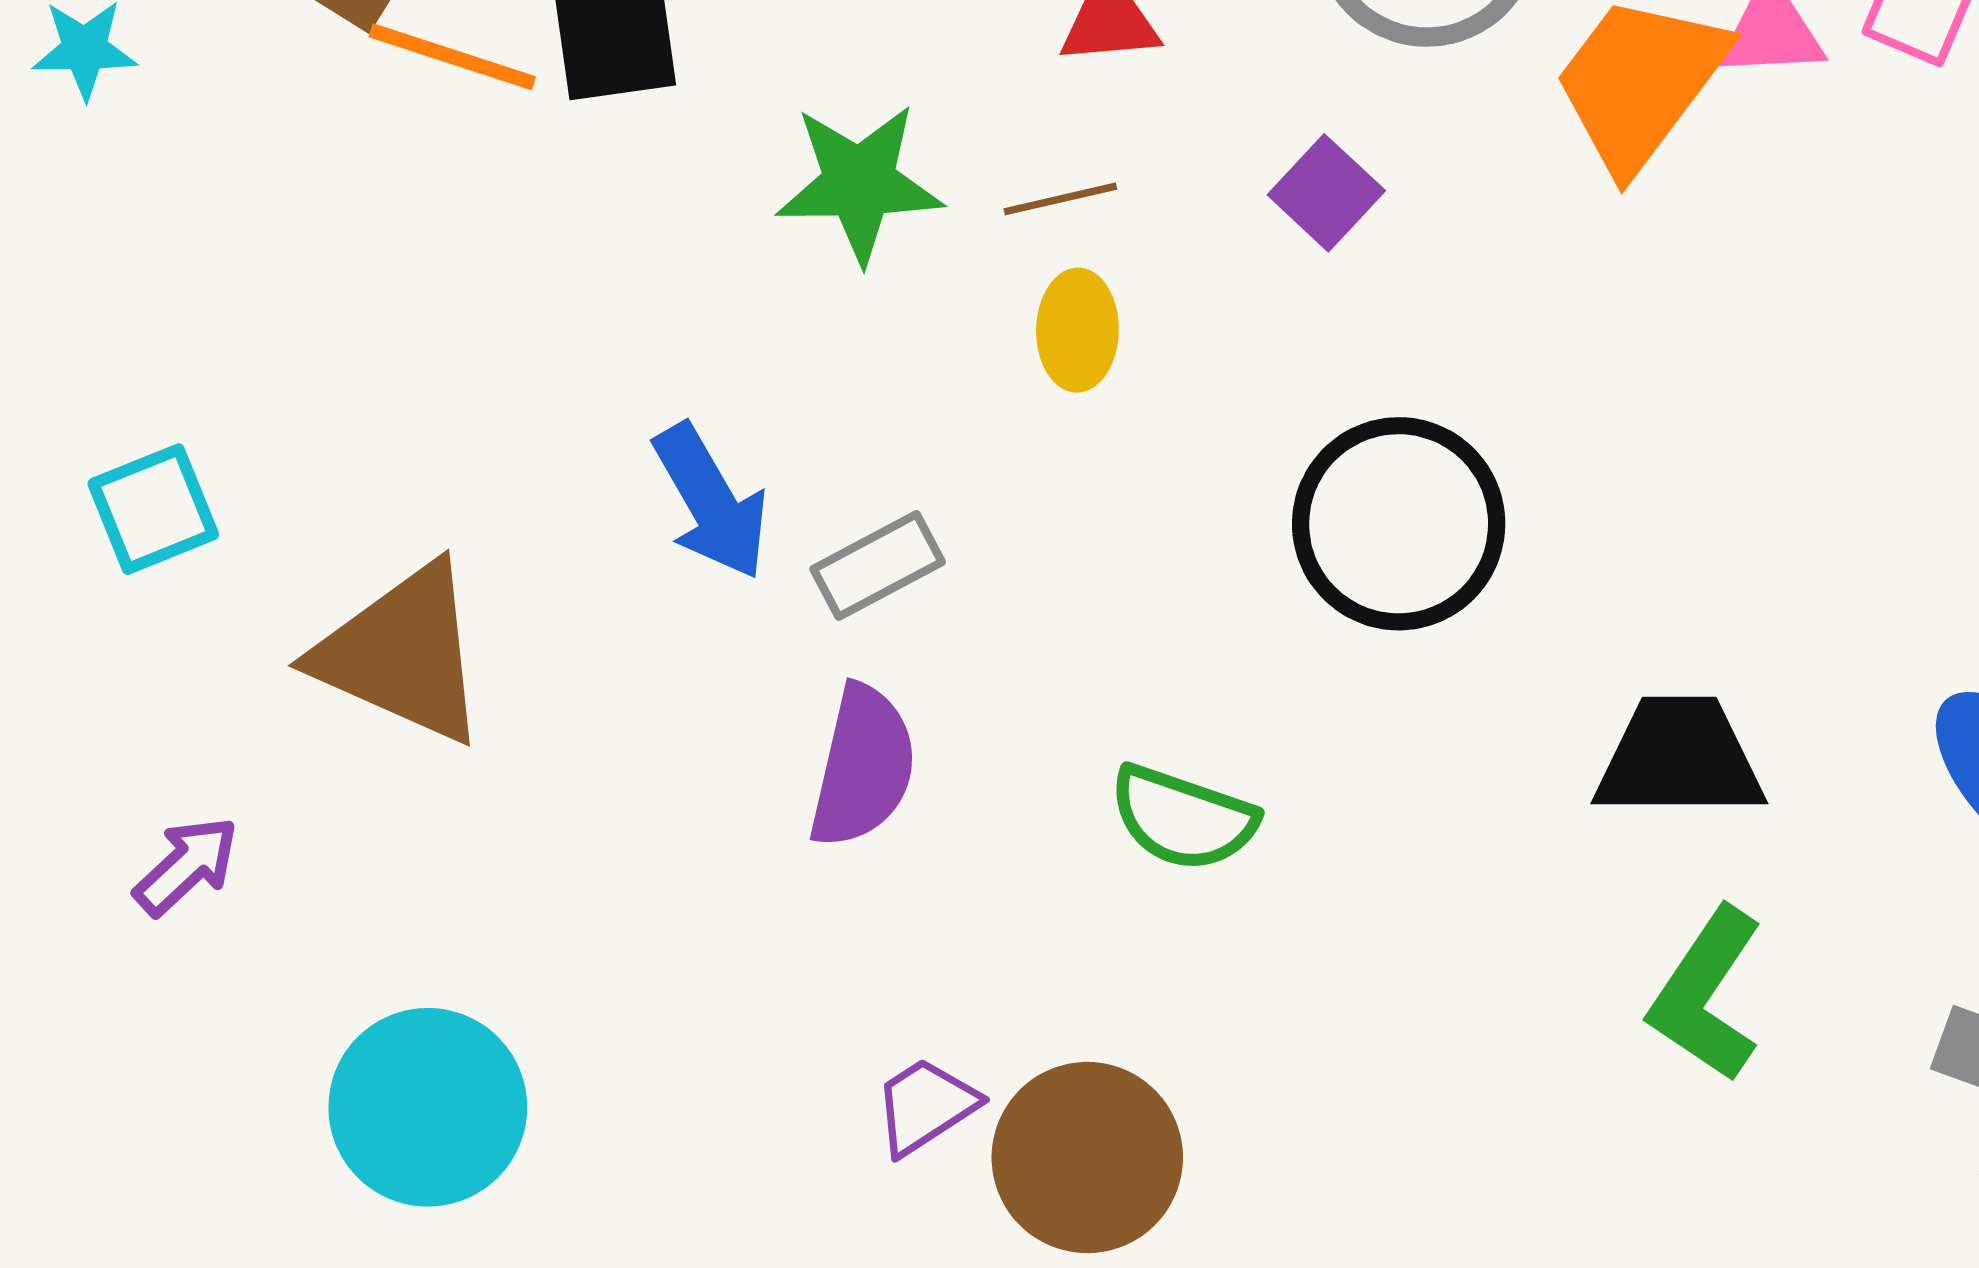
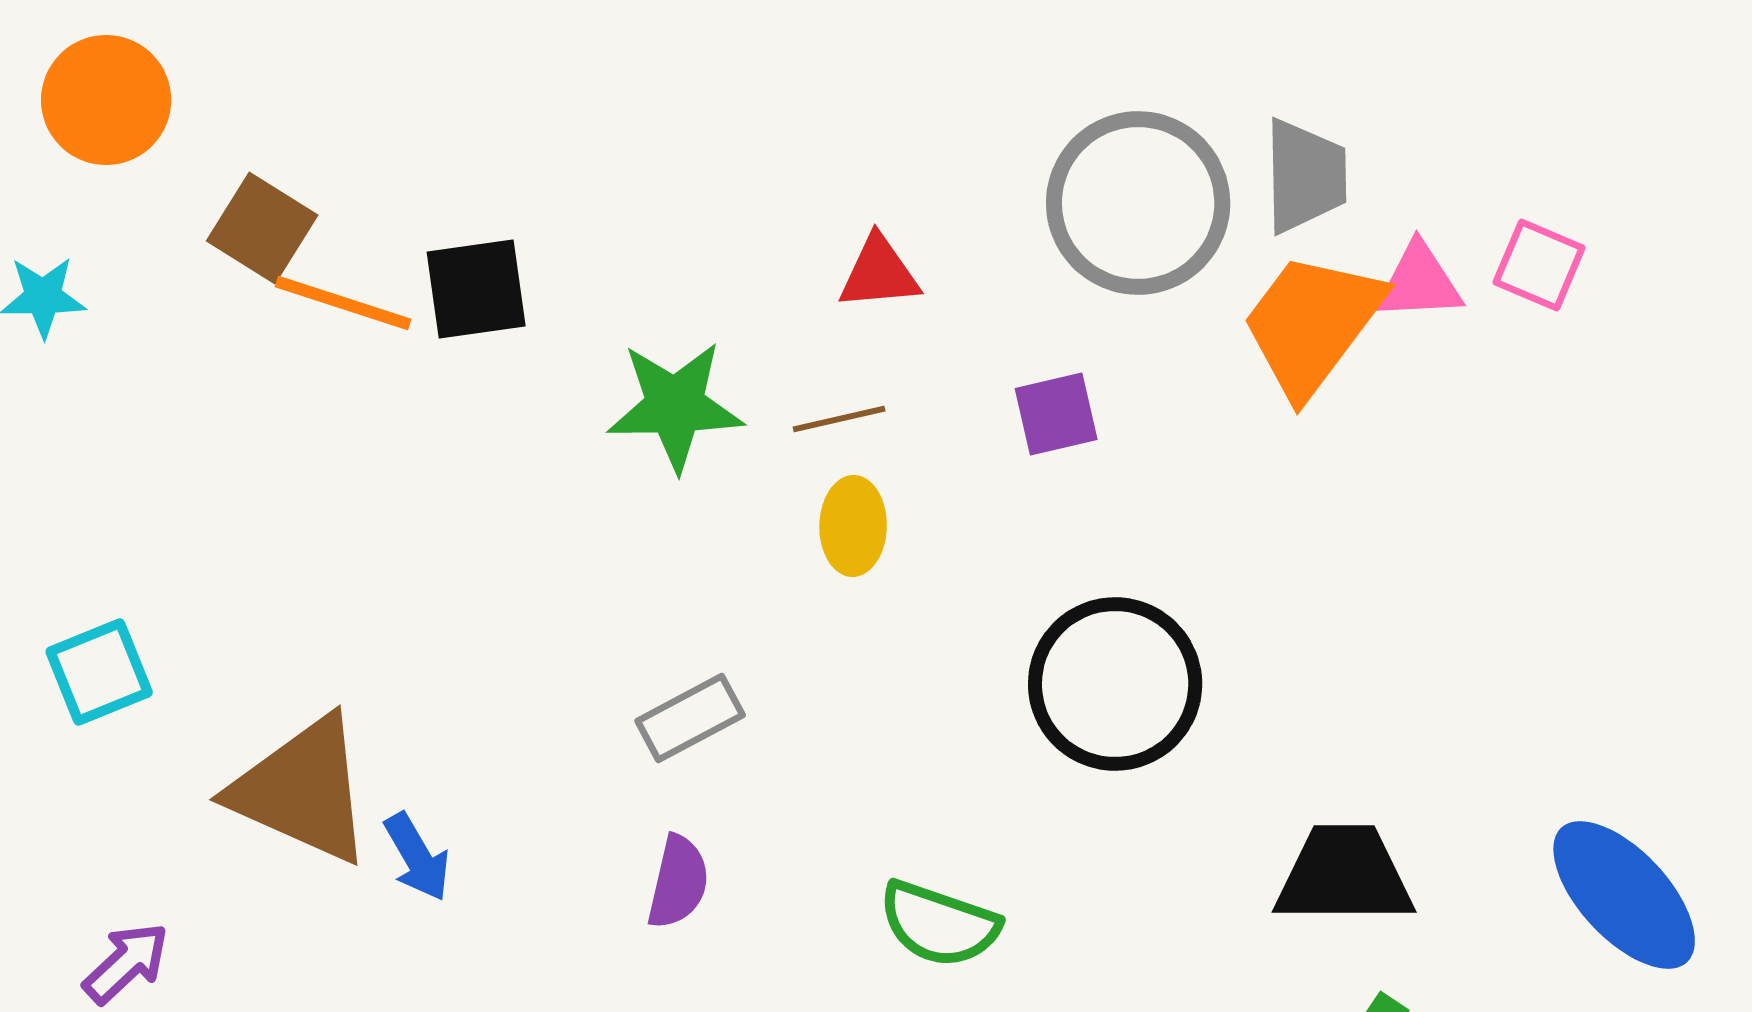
purple square: (1326, 193) -> (1056, 414), turned 34
blue arrow: (711, 502) -> (417, 857), moved, size x0.7
purple semicircle: (863, 766) -> (678, 882), size x0.7

